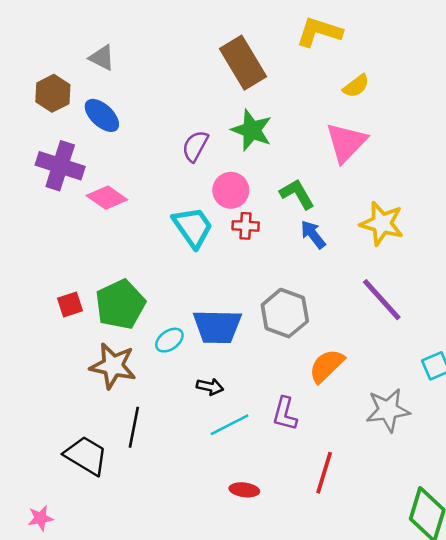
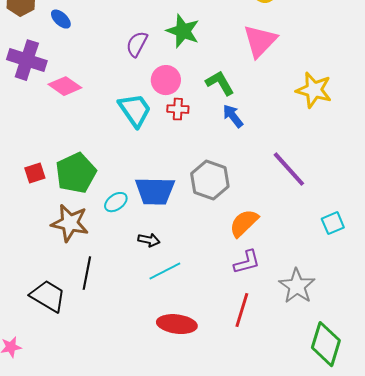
blue ellipse: (102, 115) -> (61, 19), size x0.7
yellow star: (382, 223) -> (314, 90), moved
gray star: (388, 410) -> (297, 286), moved, turned -30
purple L-shape: (285, 414) -> (247, 262), moved, turned -120
red ellipse: (244, 490) -> (177, 324), size x1.6

